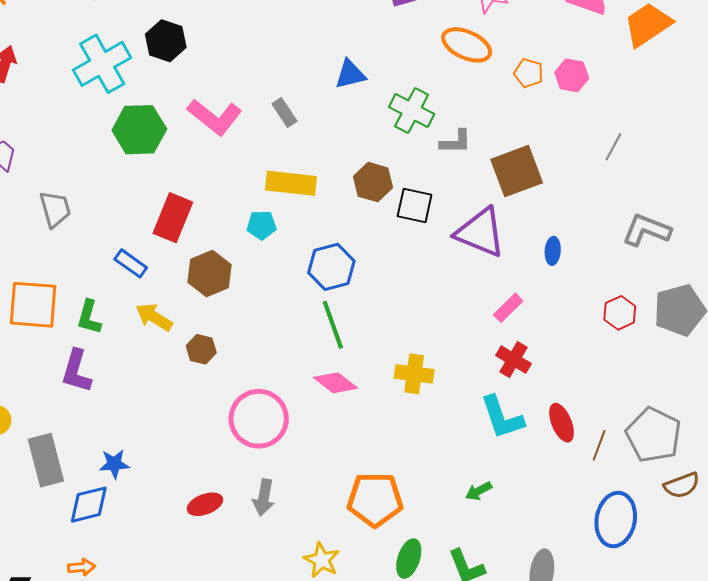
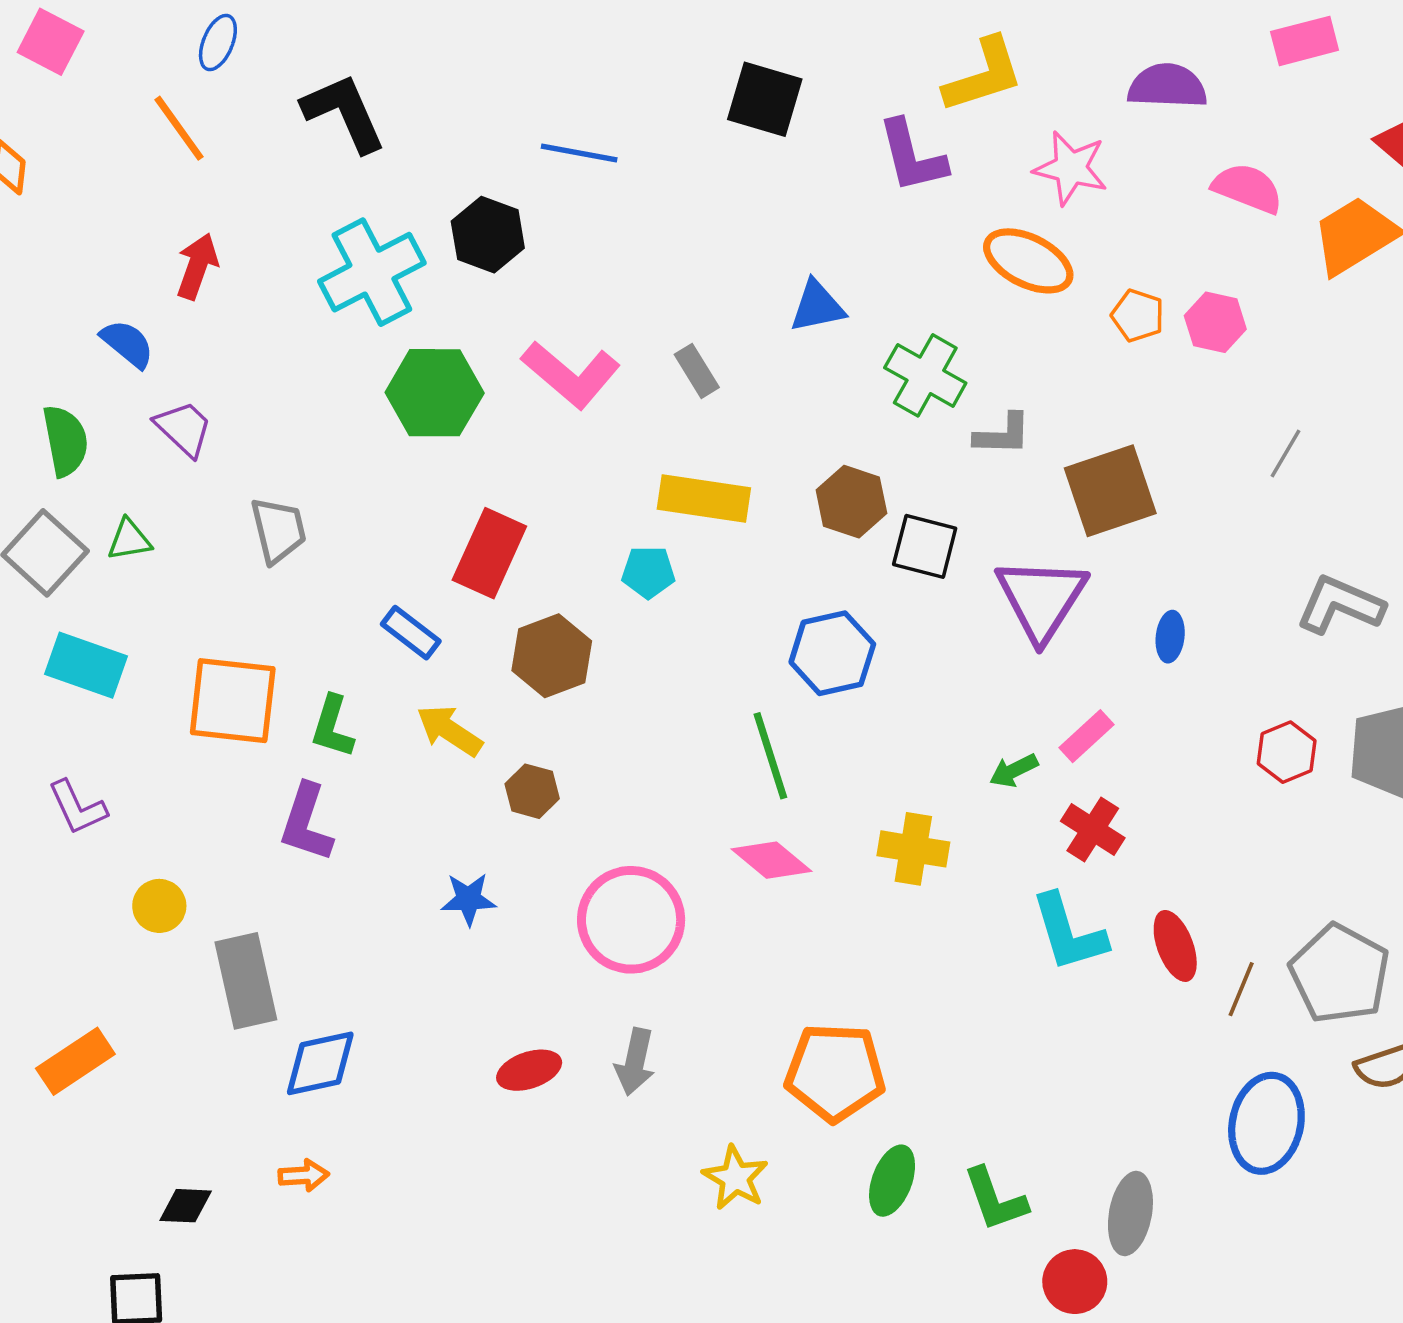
purple triangle: (480, 232) -> (1041, 599), turned 38
blue hexagon: (331, 267) -> (832, 653), moved
blue star: (114, 464) -> (469, 899), moved
green arrow: (479, 491) -> (1014, 771), moved

